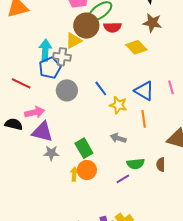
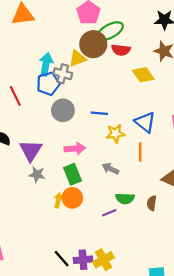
red line: (21, 83) -> (15, 96), turned 30
blue line: (101, 88) -> (99, 113), turned -56
yellow star: (118, 105) -> (115, 133), turned -30
pink arrow: (35, 112) -> (75, 149), moved
purple triangle: (42, 132) -> (31, 151), turned 40

